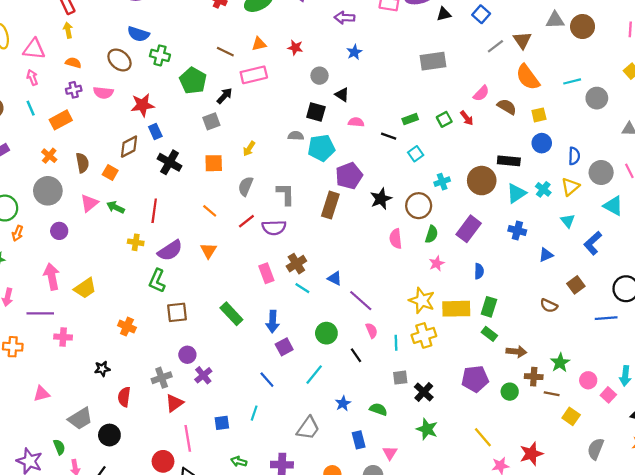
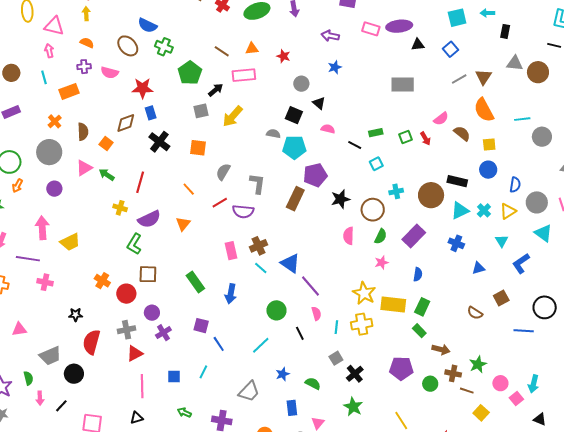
yellow arrow: (249, 149) -> (233, 116), moved, size x1.6
blue triangle: (335, 278) -> (290, 263), size x1.5
purple square: (284, 347) -> (201, 326), moved, turned 35
gray square: (400, 378) -> (336, 358), turned -32
red semicircle: (124, 397) -> (91, 342), size x1.4
red circle: (163, 461) -> (126, 294), moved

